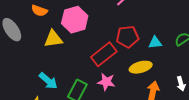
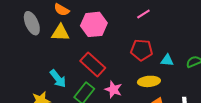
yellow triangle: (53, 39) -> (60, 33), moved
red rectangle: (104, 54) -> (93, 64), moved, turned 70

